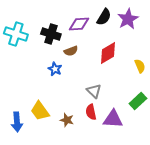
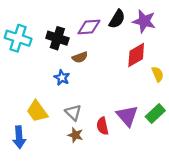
purple star: (128, 19) -> (144, 21), turned -30
red diamond: (108, 53) -> (136, 55), moved
gray triangle: (94, 91) -> (73, 112), moved
yellow trapezoid: (40, 111) -> (37, 111), moved
purple triangle: (113, 119) -> (127, 116), moved, turned 45

